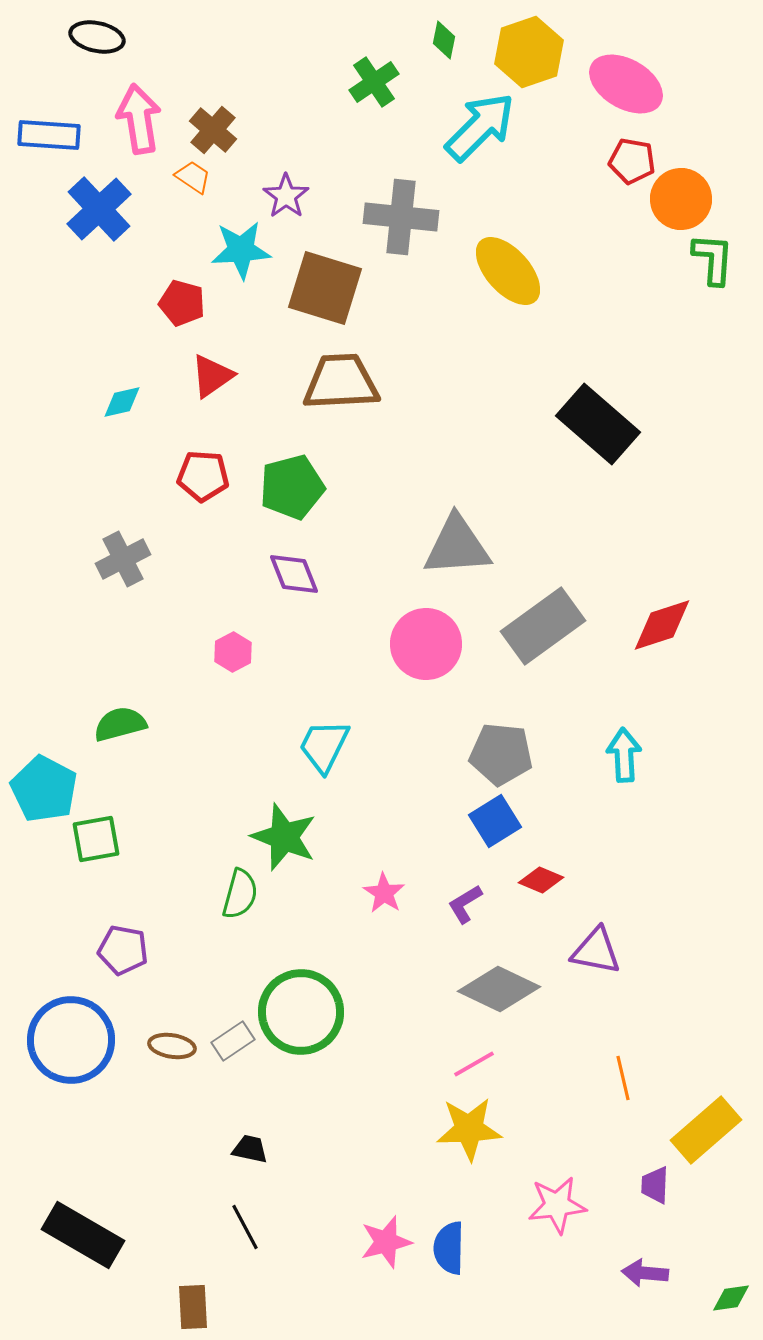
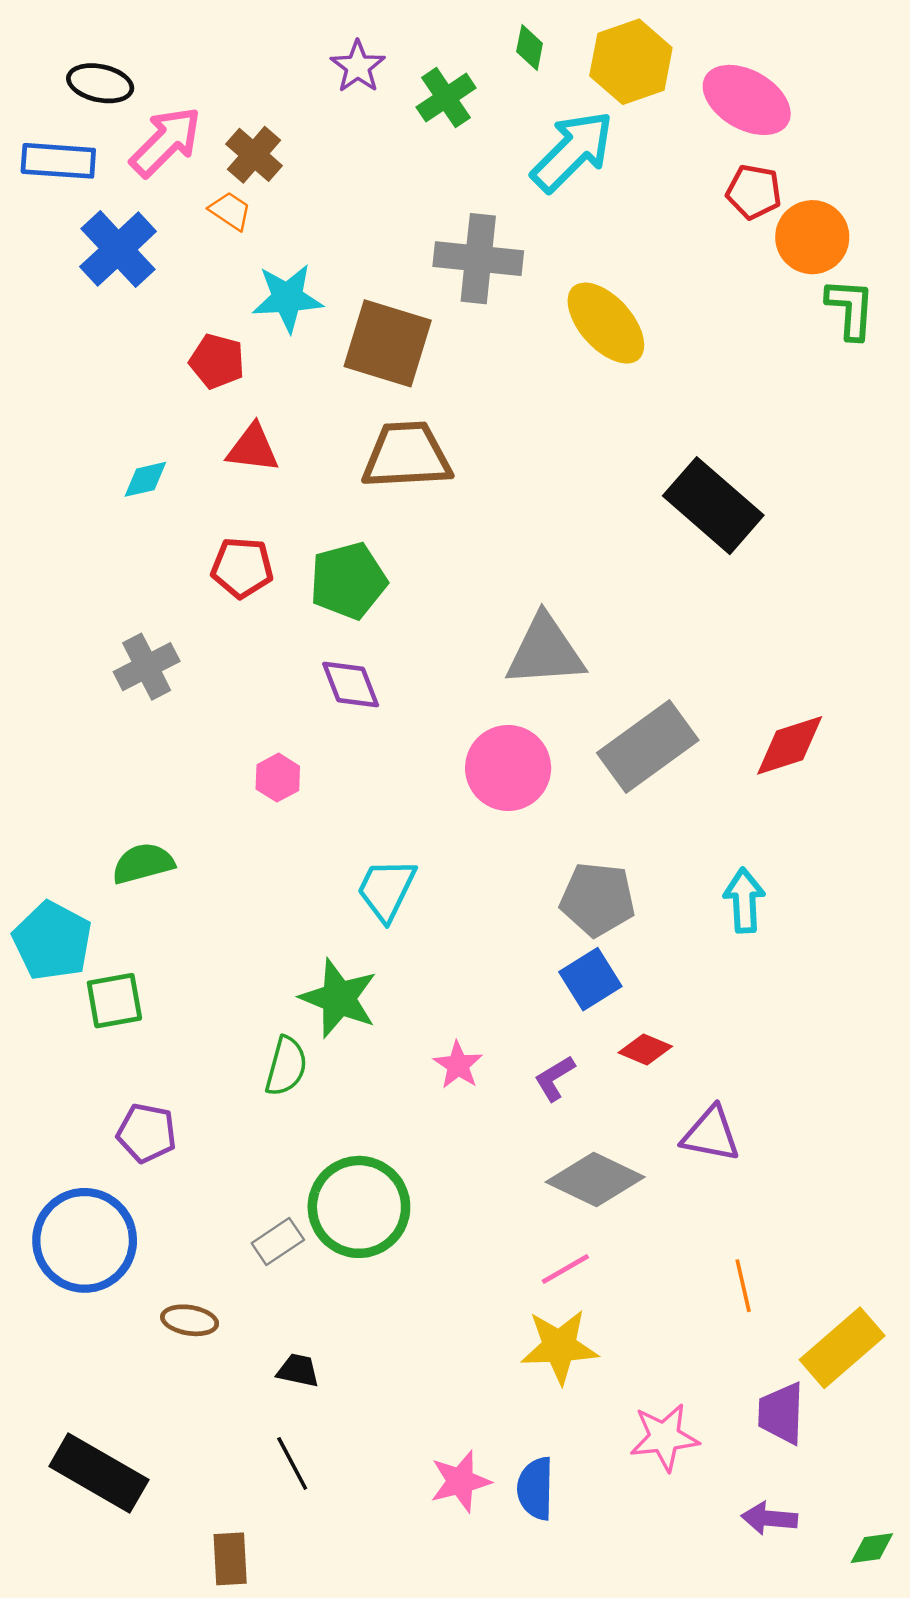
black ellipse: (97, 37) -> (100, 83), moved
pink arrow: (139, 119) -> (166, 142), turned 54
purple star: (286, 196) -> (358, 67), moved
red triangle: (212, 376) -> (253, 448), turned 42
brown ellipse: (172, 1046) -> (190, 1320), moved
purple trapezoid: (655, 1185) -> (781, 1413), size x1.4

